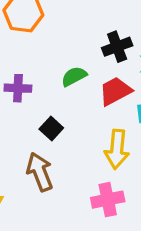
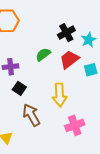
black square: (51, 128) -> (19, 88), moved
yellow arrow: (117, 149) -> (60, 95), moved

